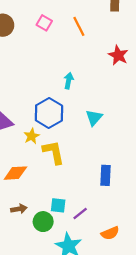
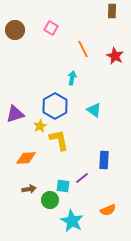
orange line: (79, 26) -> (83, 49), moved
cyan triangle: (94, 118) -> (94, 110), turned -35
purple line: (80, 214) -> (82, 178), moved

